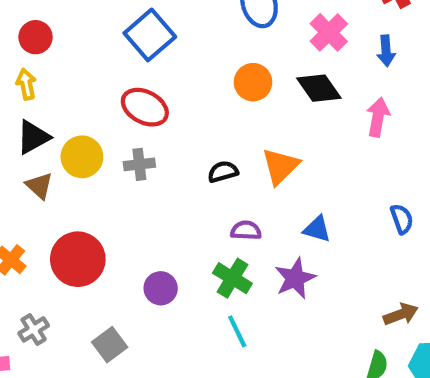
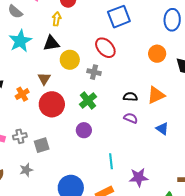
black semicircle: (223, 172) -> (130, 97), moved
brown triangle: (39, 186) -> (44, 79), moved
green cross: (232, 278) -> (88, 100), moved
purple star: (295, 278) -> (139, 177), moved
gray cross: (34, 329) -> (20, 136), moved
gray square: (110, 345) -> (42, 145), moved

